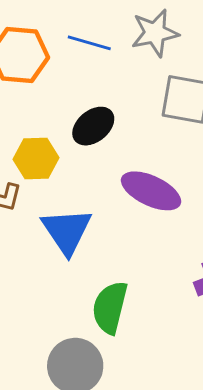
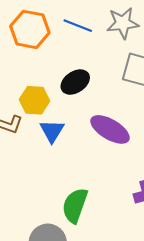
blue triangle: (67, 231) -> (52, 131), moved, size x0.7

